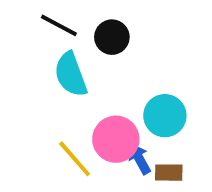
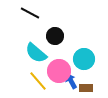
black circle: (112, 37) -> (55, 36), moved
cyan semicircle: (71, 74) -> (36, 53), moved, turned -30

